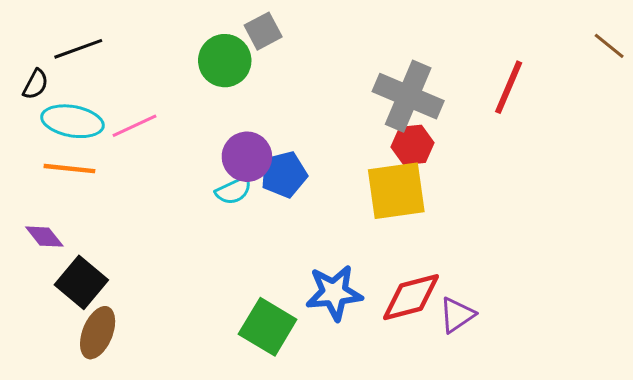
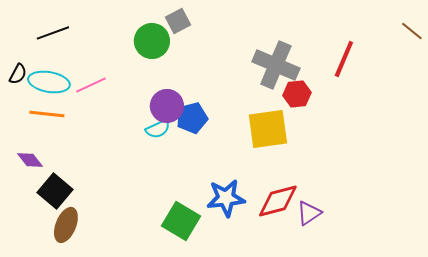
black semicircle: (35, 84) -> (18, 74), moved
red hexagon: (412, 145) -> (297, 94), moved

